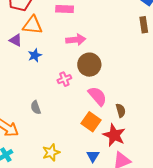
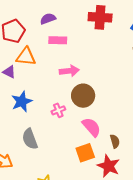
blue star: (35, 55) -> (22, 101), moved, size x1.5
gray semicircle: (36, 107) -> (30, 139), size x1.5
orange square: (91, 122) -> (85, 153), turned 36

